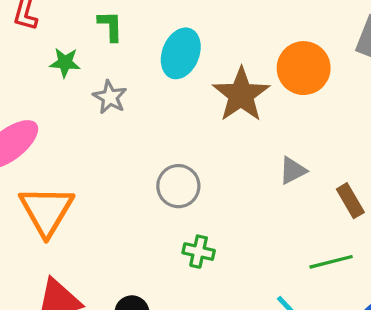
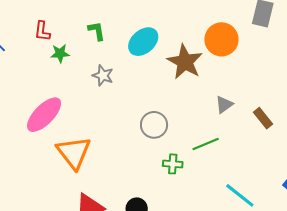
cyan ellipse: (181, 53) -> (143, 42), turned 36
green star: (65, 63) -> (60, 53), moved
green line: (331, 262) -> (206, 144), moved

